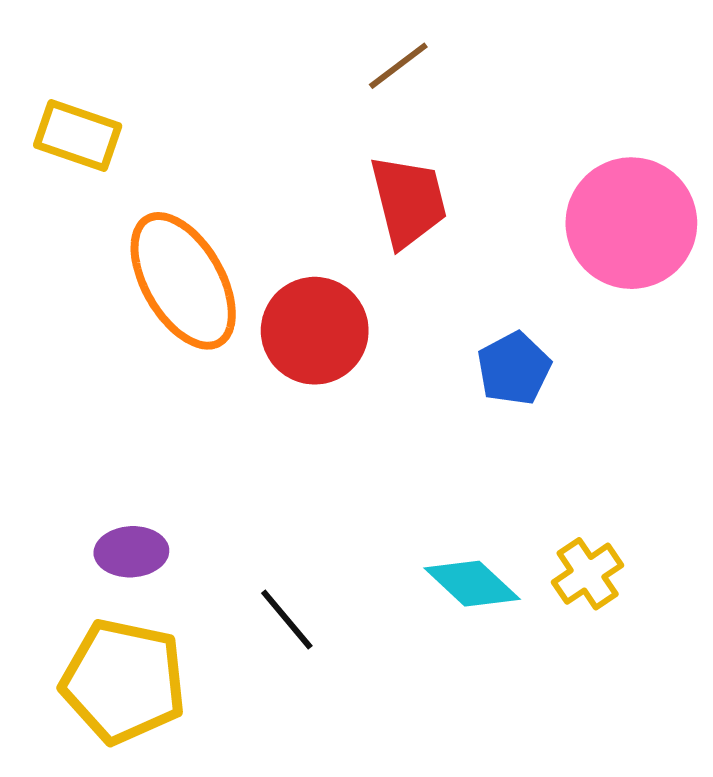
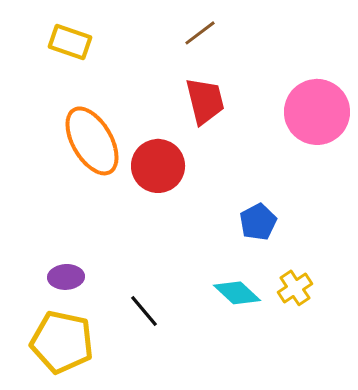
yellow rectangle: (78, 135) -> (70, 42), moved
blue pentagon: (514, 369) -> (258, 222), moved

